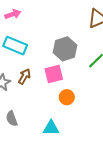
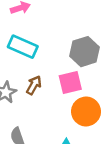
orange circle: (67, 97) -> (86, 112), size x1.5

